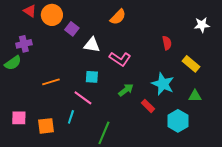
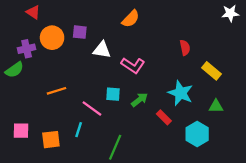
orange circle: (52, 15) -> (52, 38), moved
white star: (202, 25) -> (230, 13), moved
purple square: (72, 29) -> (80, 32), turned -32
cyan square: (92, 77) -> (113, 94), moved

